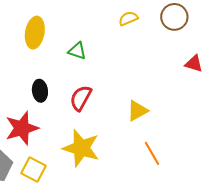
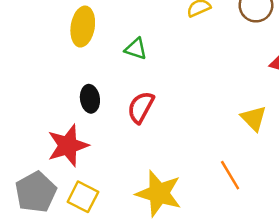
yellow triangle: (137, 111) -> (254, 118), moved, turned -45
yellow star: (81, 148) -> (159, 193), moved

